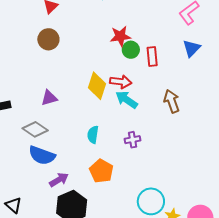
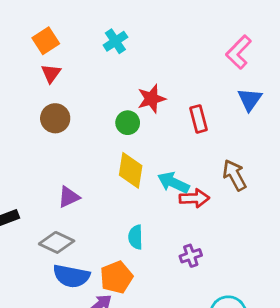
green circle: (131, 50) -> (128, 123), moved
red arrow: (121, 82) -> (194, 198), moved
purple cross: (133, 140) -> (191, 256), moved
orange pentagon: (101, 171) -> (116, 277), moved, turned 30

